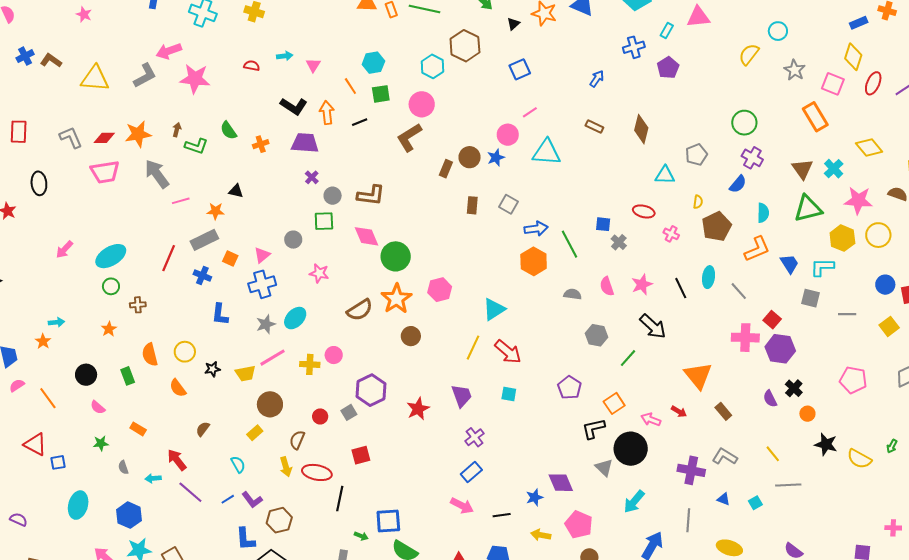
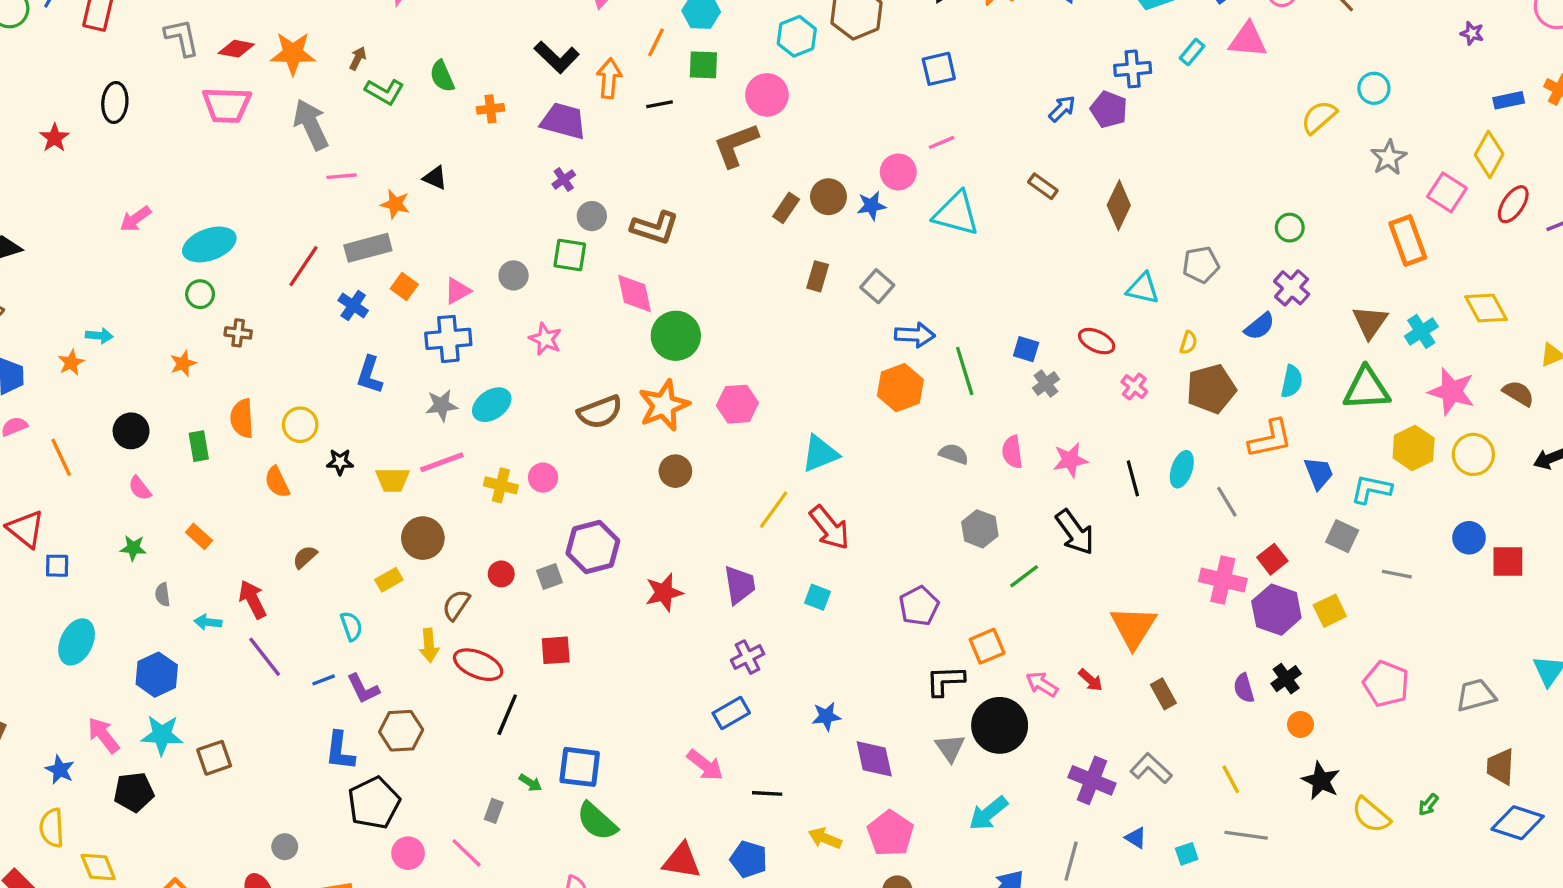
purple pentagon: (668, 68) -> (1109, 109), moved, turned -30
orange line: (350, 86) -> (656, 42), turned 48
green circle: (744, 123) -> (1290, 228), size x0.7
yellow square: (889, 326) -> (1330, 611), moved
blue star: (534, 497) -> (826, 716), moved

